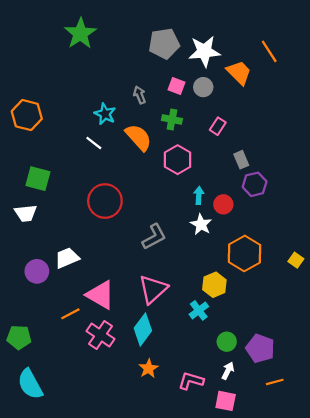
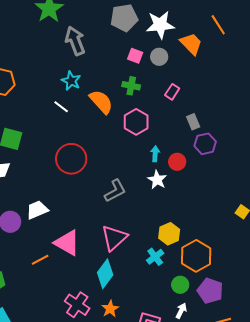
gray arrow: (140, 95) -> (75, 41), moved, size x1.8
orange hexagon: (245, 253) -> (196, 256), moved
pink cross: (101, 335) -> (77, 305), moved

